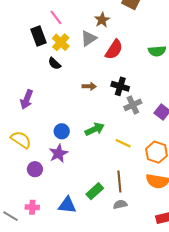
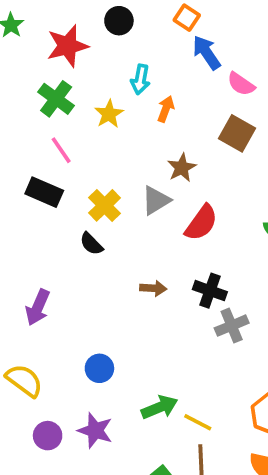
pink line: (56, 17) -> (61, 150), moved
black rectangle: (39, 36) -> (44, 192), moved, turned -48
green arrow: (95, 129) -> (160, 407), moved
yellow line: (123, 143) -> (198, 422), moved
purple star: (58, 153) -> (95, 431), moved, turned -30

